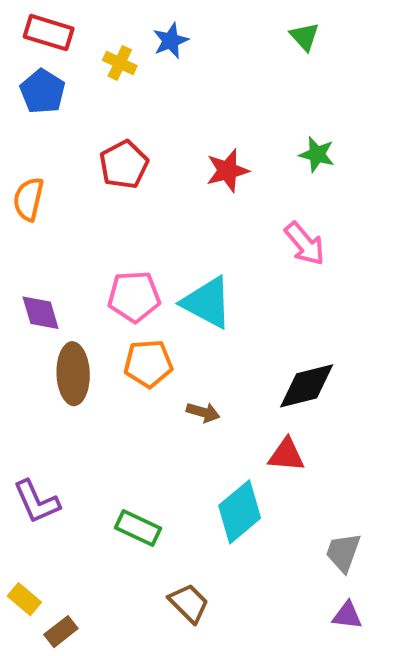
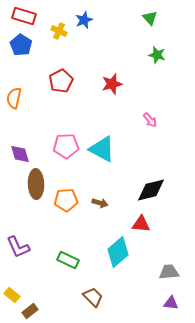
green star: (317, 154) -> (157, 55), moved
pink arrow: (305, 244) -> (150, 120), size x0.7
orange pentagon: (148, 364) -> (66, 200), moved
gray trapezoid: (343, 552) -> (169, 272), turned 65

